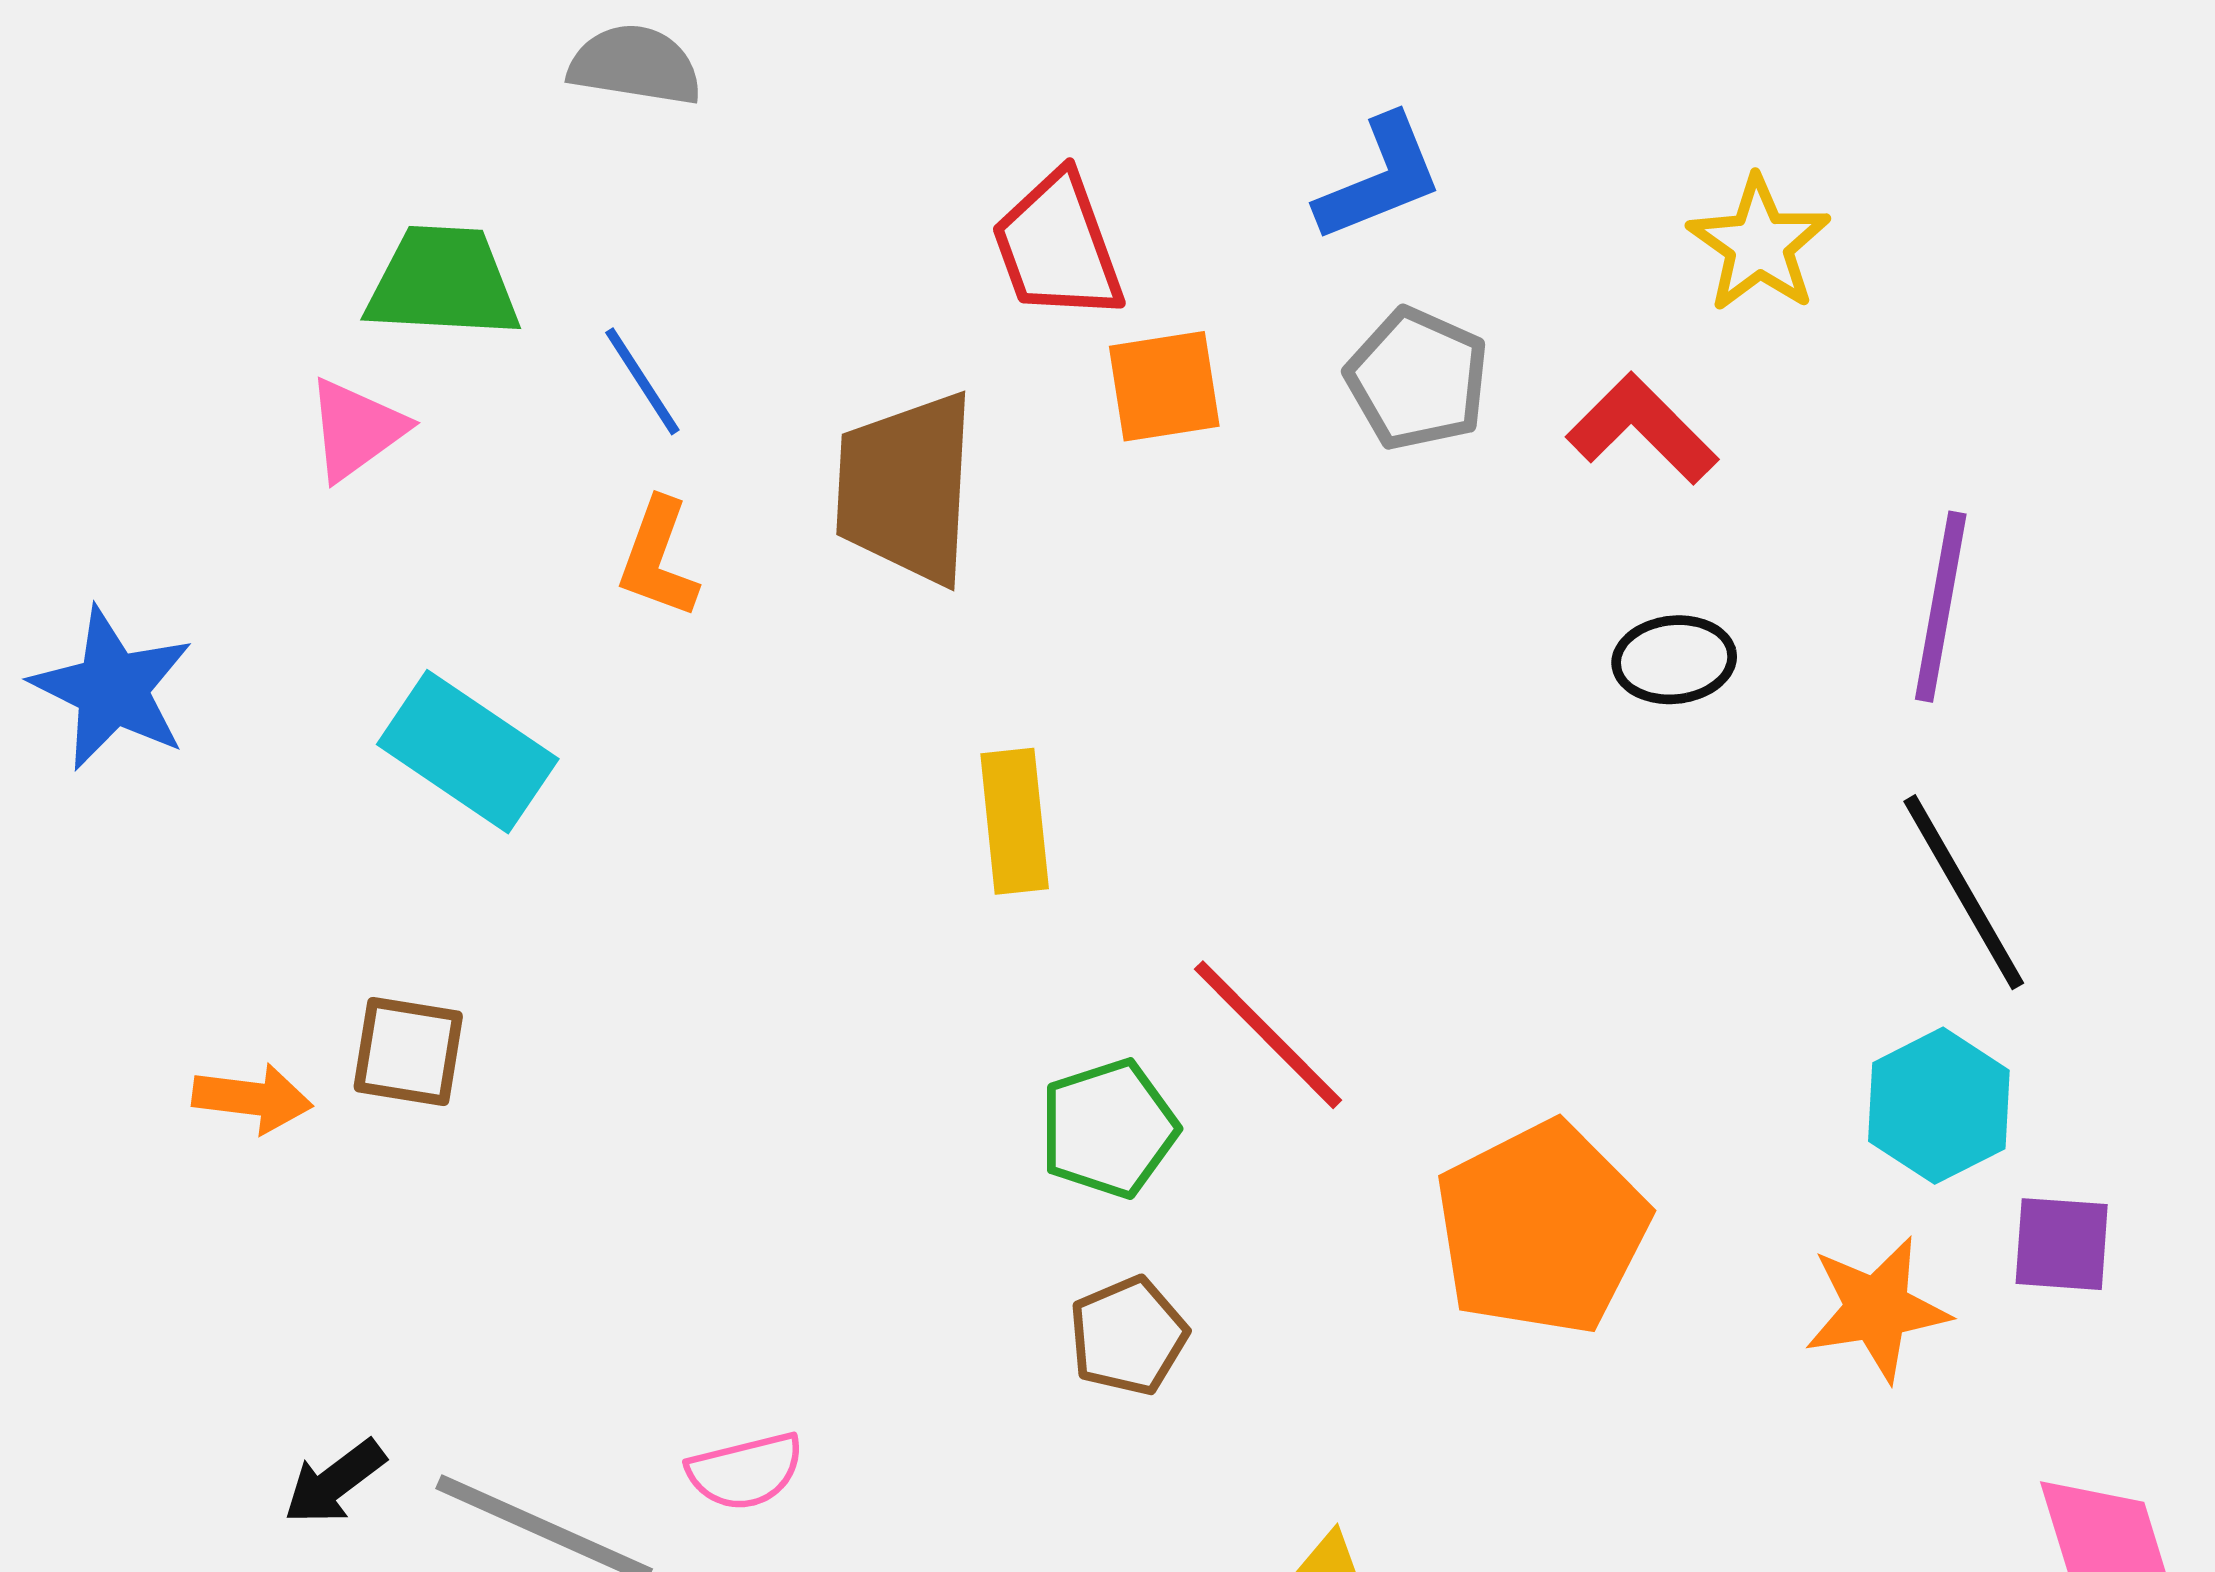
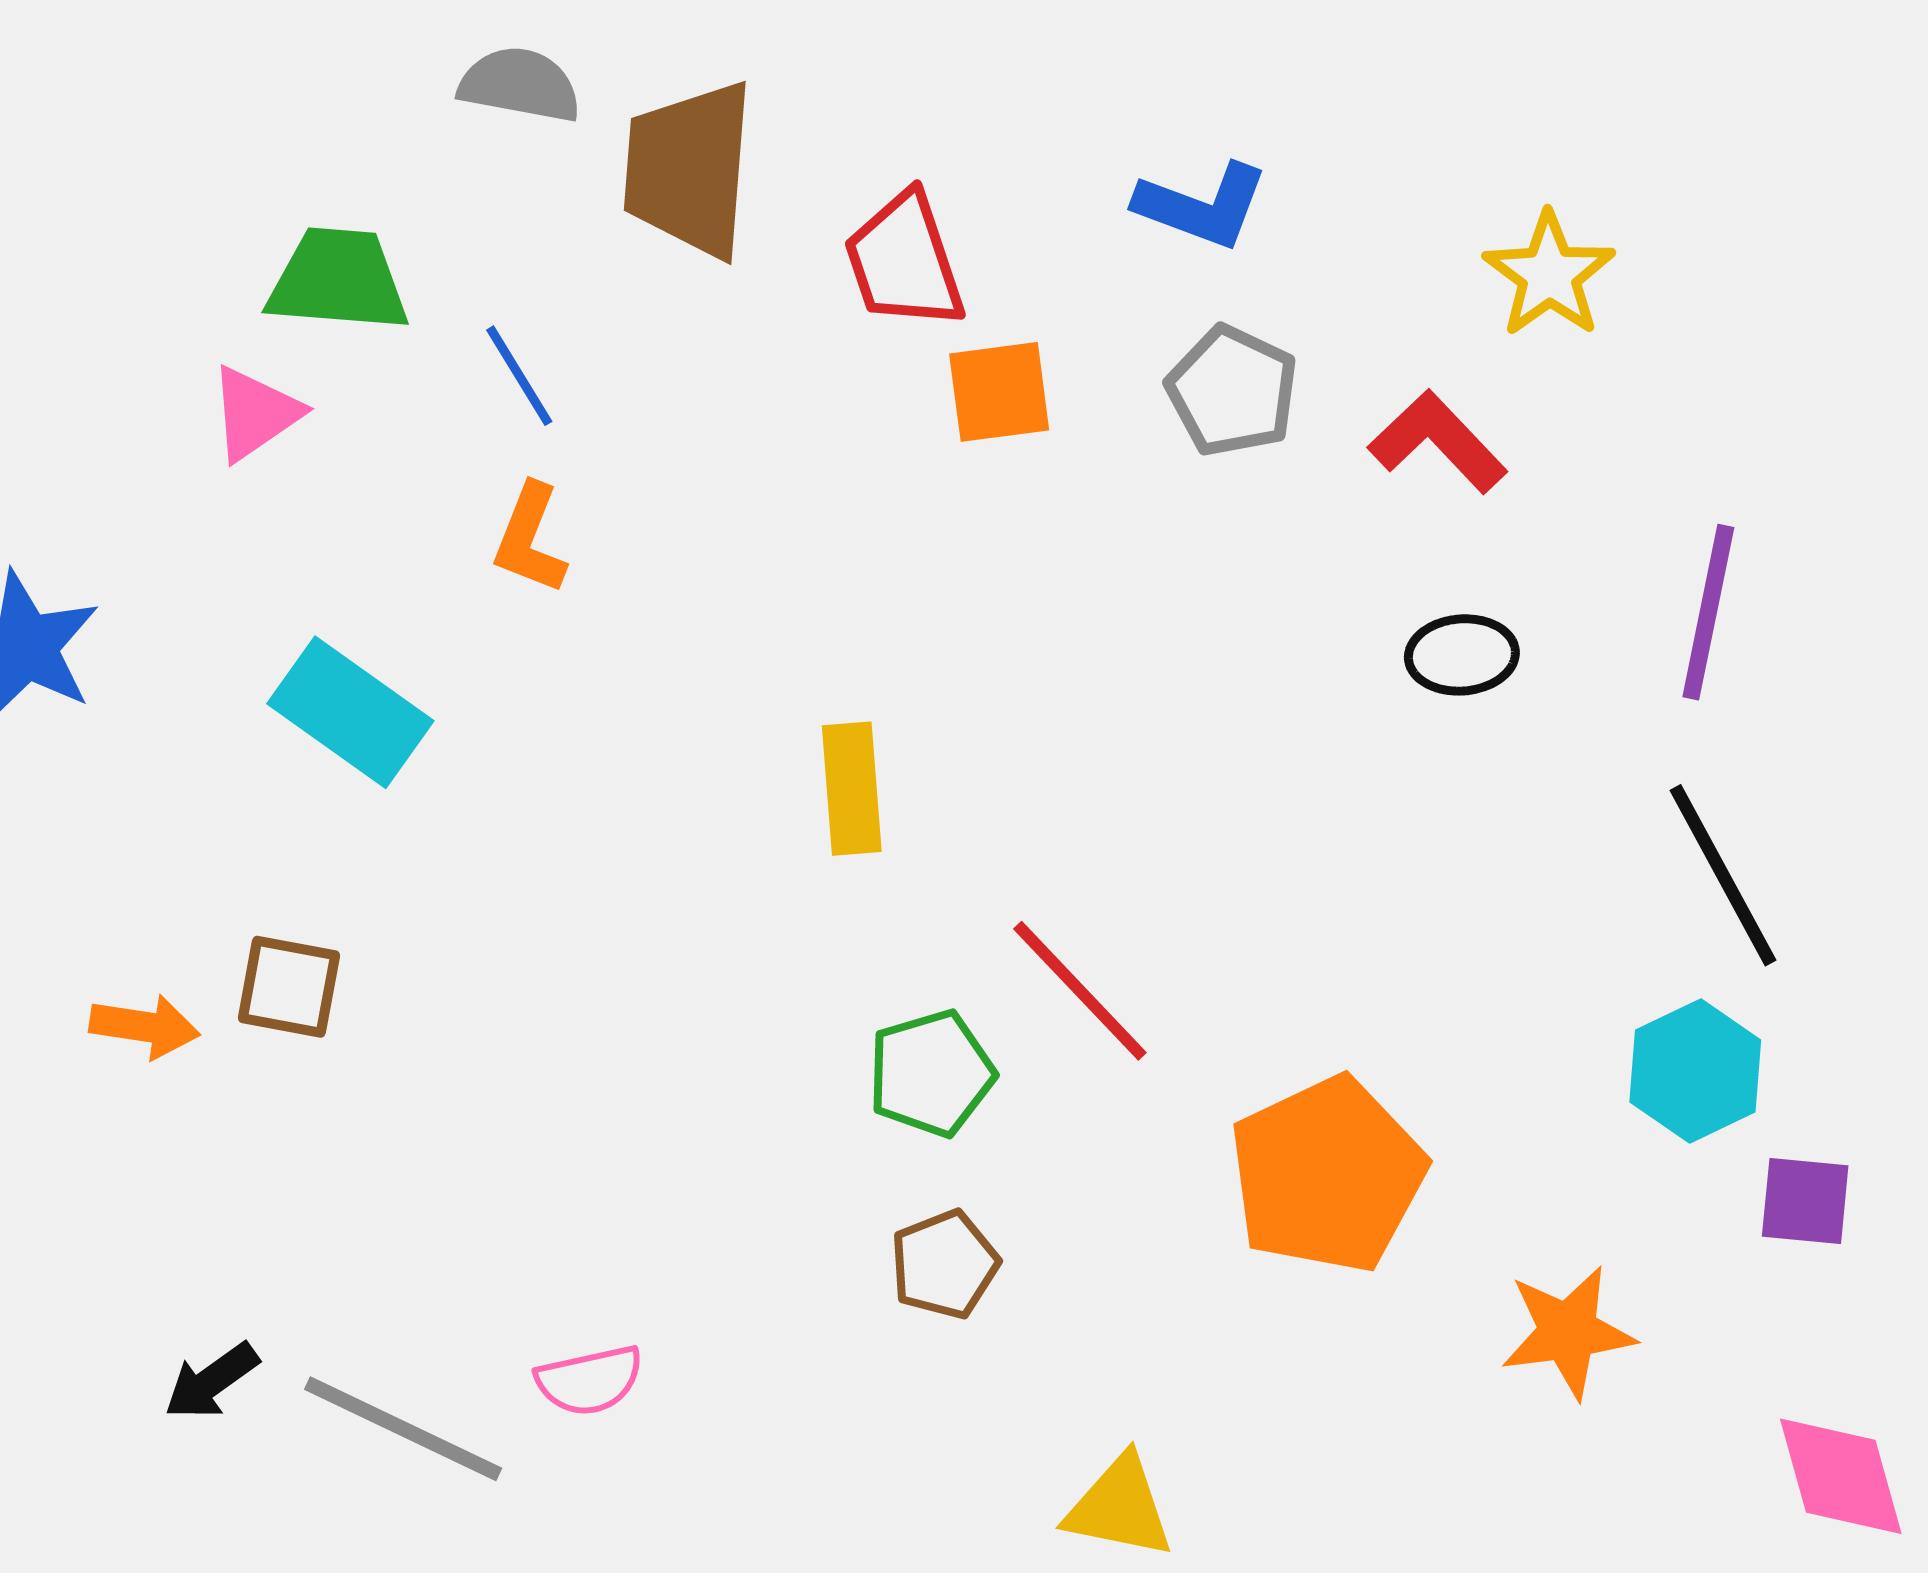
blue L-shape: (1380, 178) -> (1202, 206), turned 41
brown trapezoid: (906, 488) -> (689, 169), moved
orange star: (1877, 1309) -> (1568, 1332), moved

